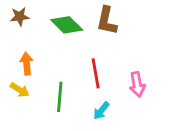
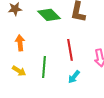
yellow arrow: (20, 90) -> (19, 71), moved

